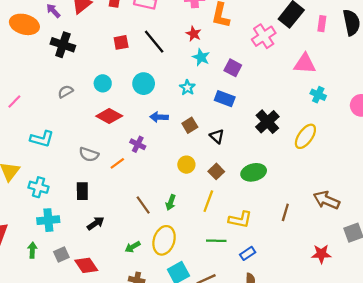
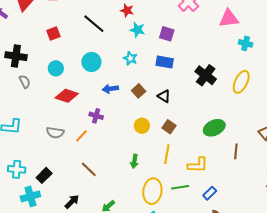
red square: (121, 42) -> (53, 33), moved
black cross: (63, 45) -> (16, 56), moved
gray semicircle: (65, 92) -> (25, 82), turned 104
green ellipse: (254, 172) -> (214, 128), moved
black rectangle: (82, 191) -> (44, 175), moved, turned 56
brown line: (143, 205) -> (89, 169), moved
black arrow: (96, 223) -> (72, 202), moved
yellow ellipse: (164, 240) -> (152, 191), moved

